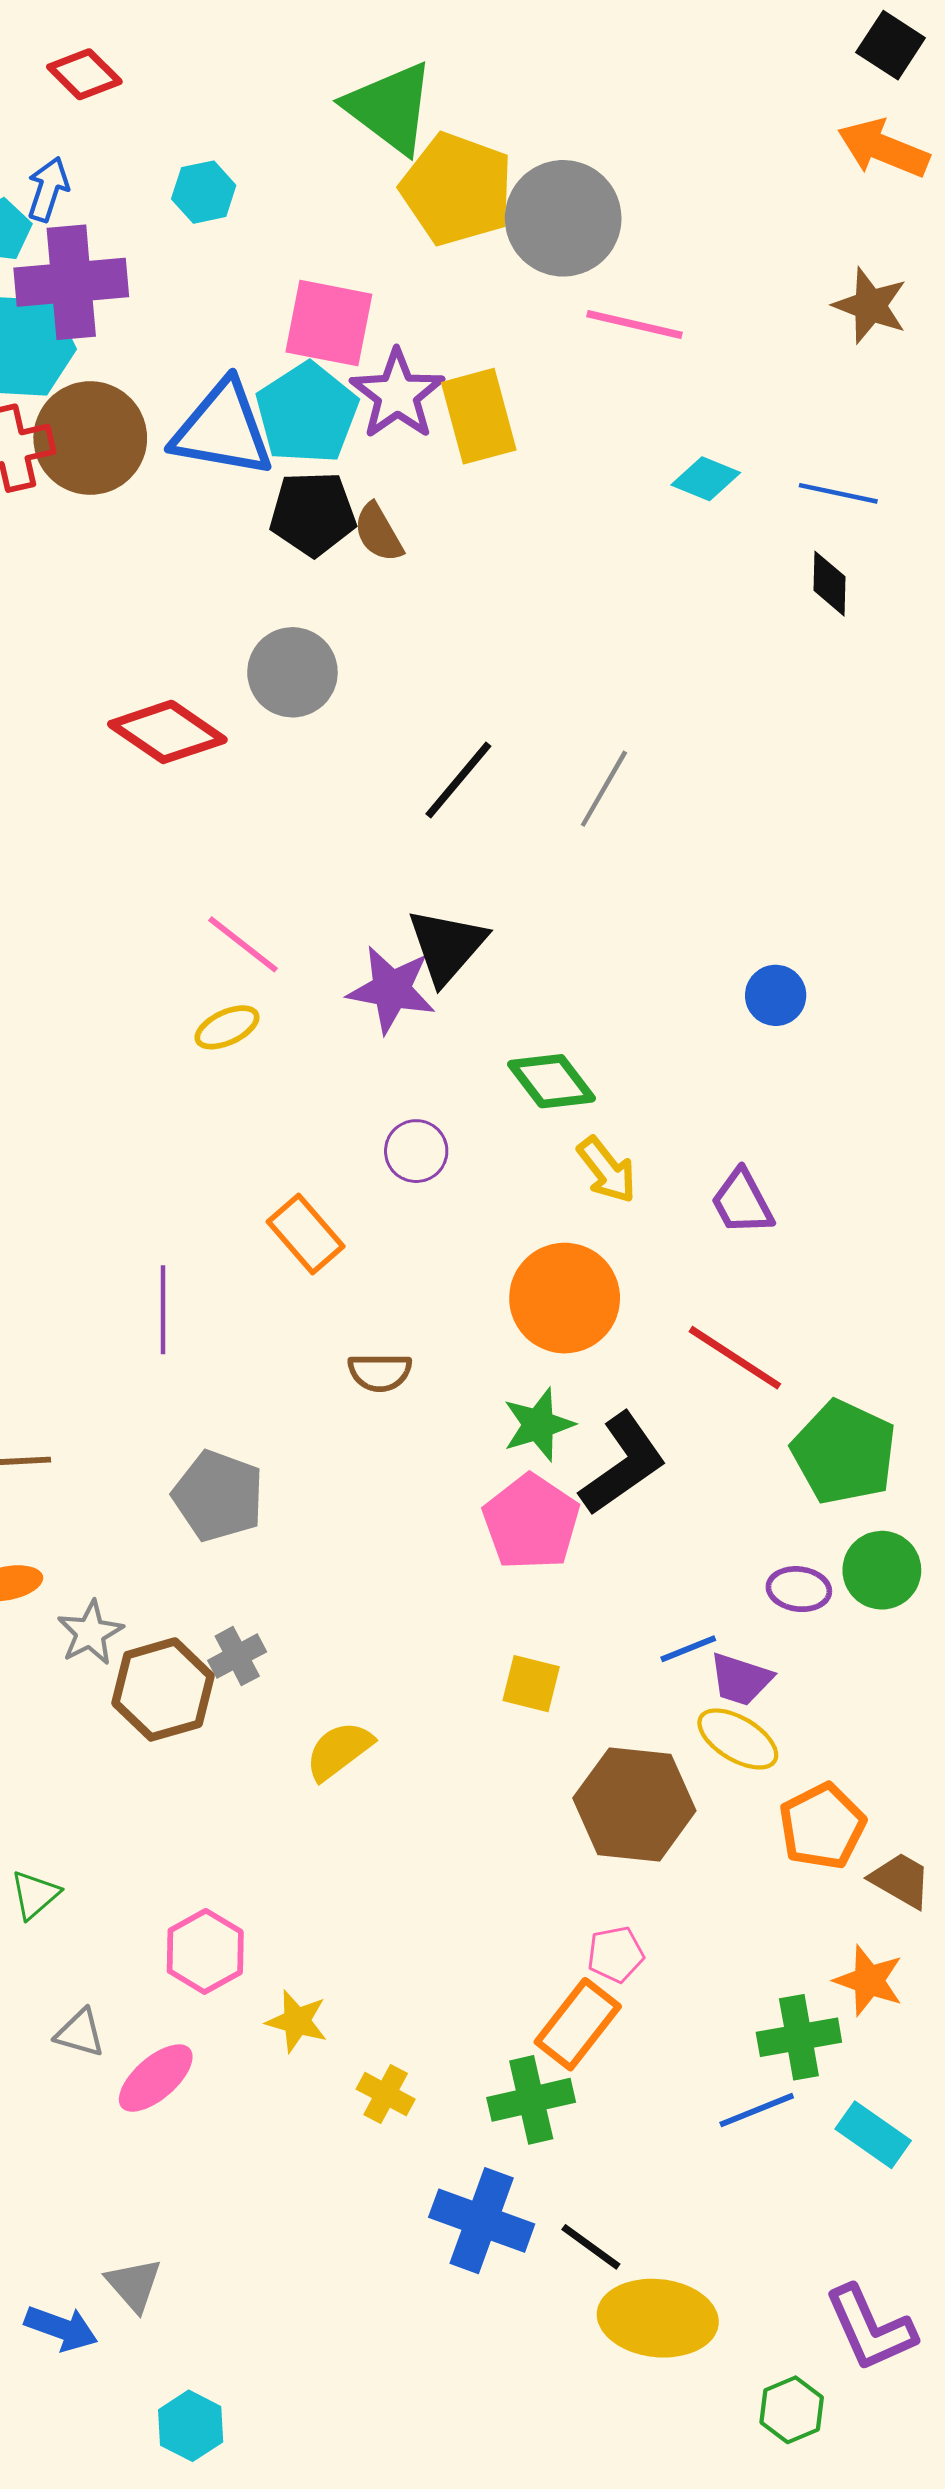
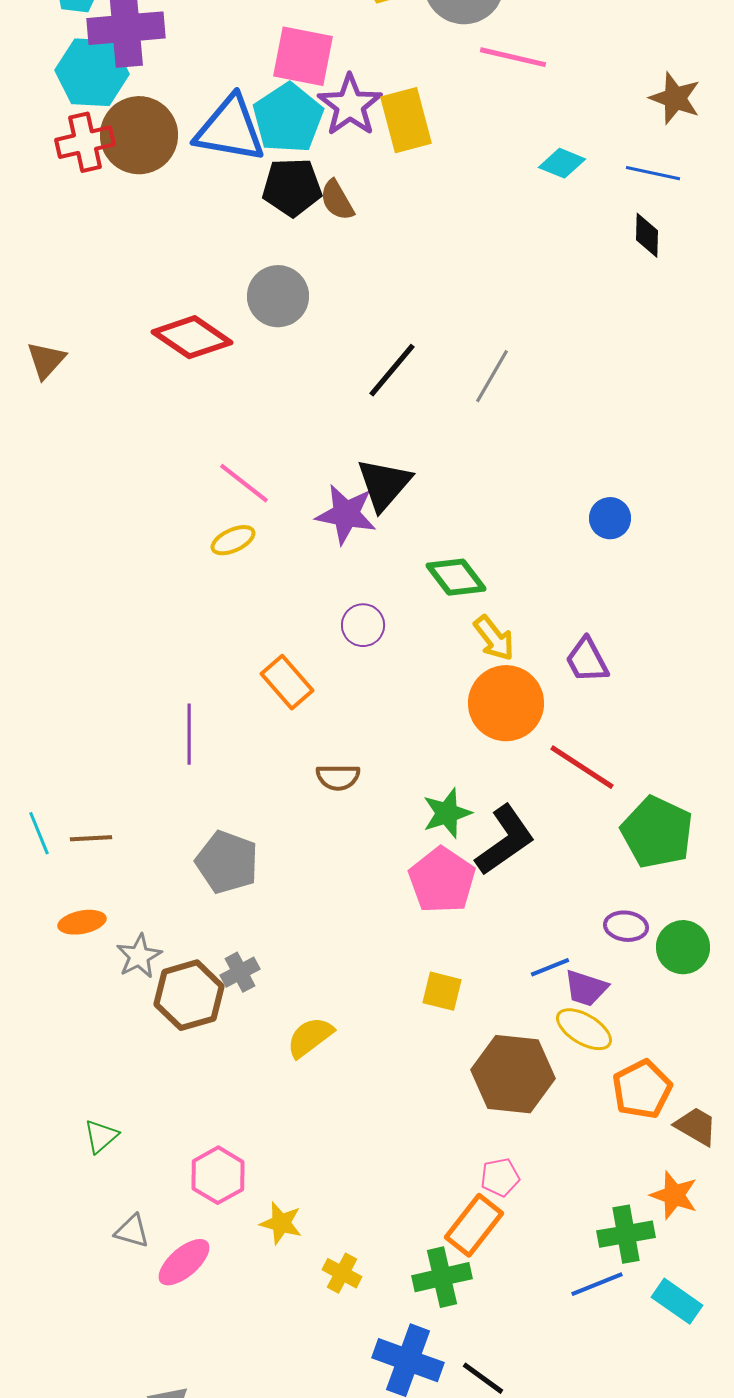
brown star: (870, 306) -> (675, 98), moved
orange circle: (565, 1298) -> (506, 703), moved
green circle: (882, 1570) -> (683, 947), moved

